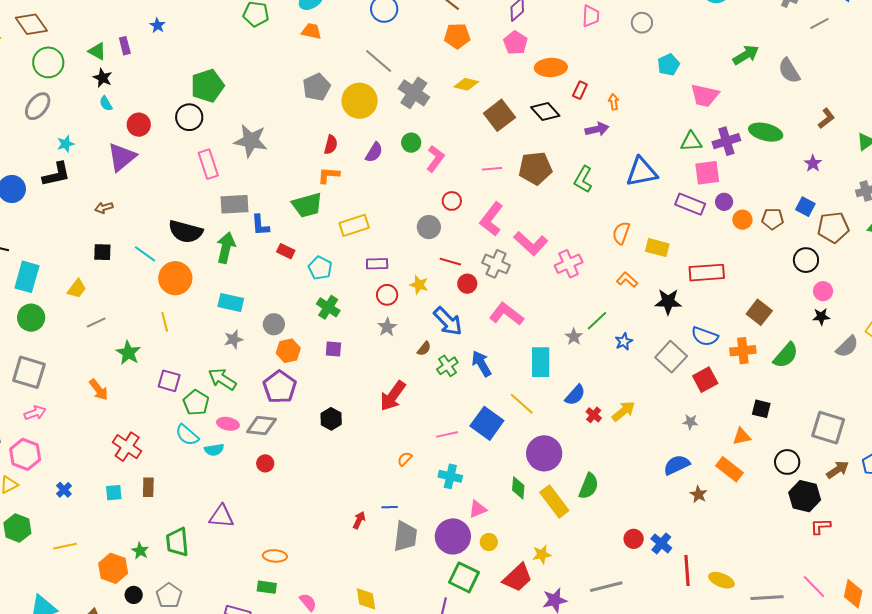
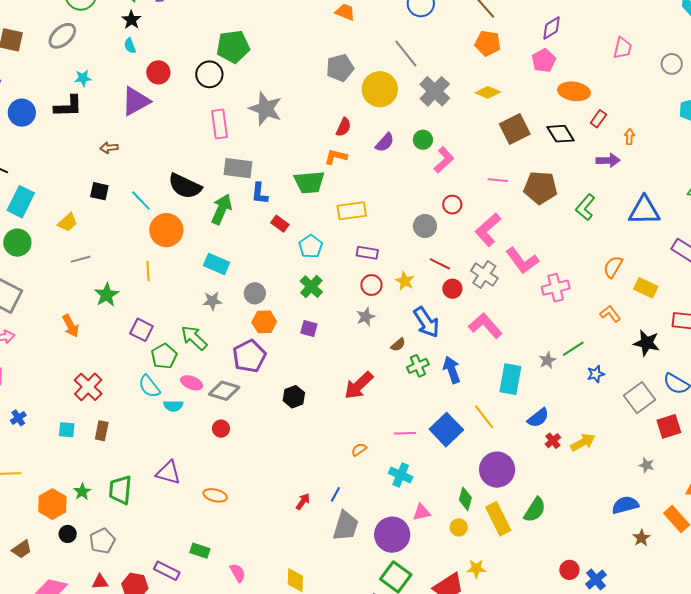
blue line: (390, 507) -> (335, 494), turned -70
yellow circle: (489, 542) -> (459, 527), moved
orange ellipse: (275, 556) -> (215, 495), moved

